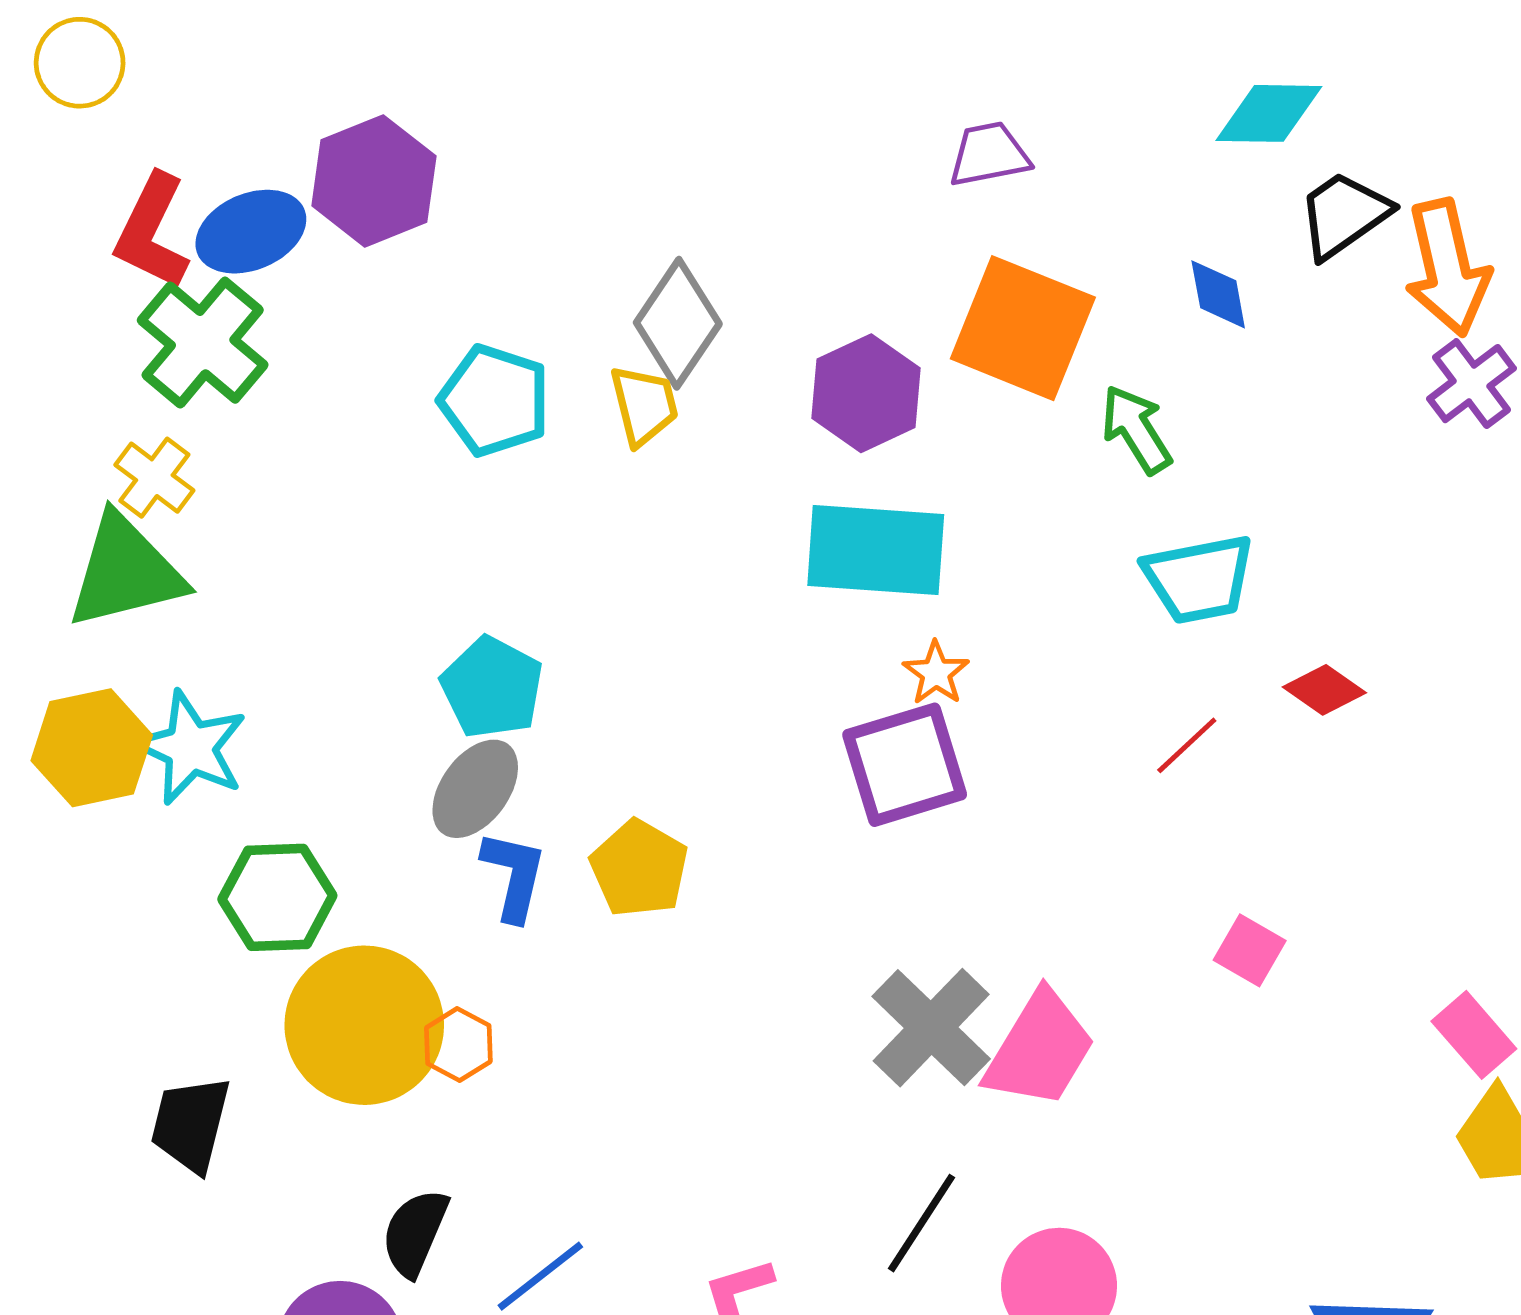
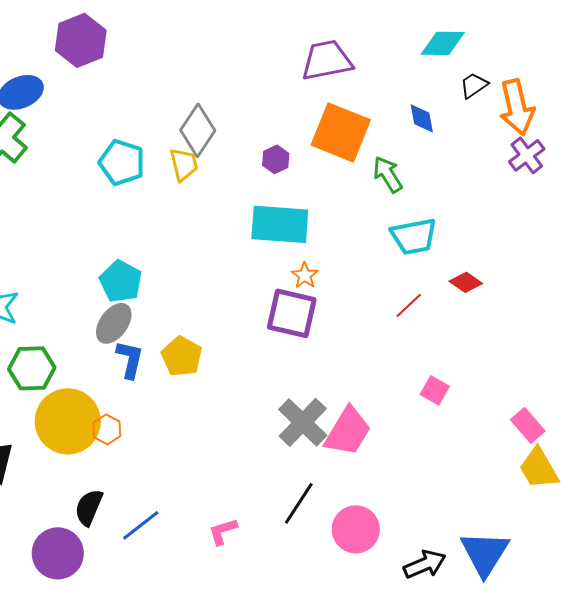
purple trapezoid: (989, 154) -> (327, 60), size x1.5
purple hexagon: (374, 181) -> (81, 40), moved
black trapezoid: (1344, 215) -> (474, 85), size x0.7
purple hexagon: (866, 393) -> (276, 159), size x0.6
purple square: (905, 765) -> (292, 313), turned 30

